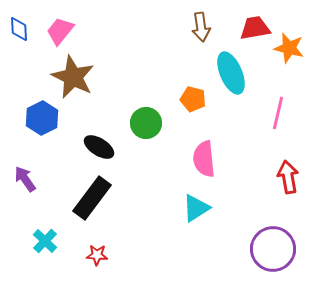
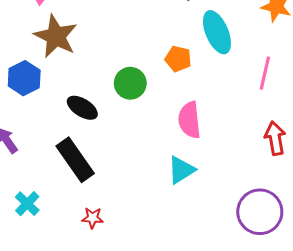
black rectangle: (92, 198) -> (75, 160), turned -72
red star: (97, 255) -> (93, 218), moved

